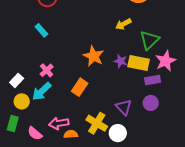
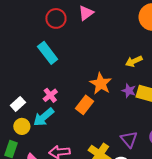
yellow arrow: (123, 24) -> (134, 61), moved
cyan rectangle: (41, 30) -> (48, 53), size x1.5
orange rectangle: (80, 87) -> (85, 105), moved

